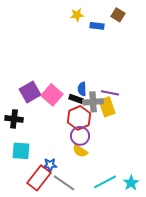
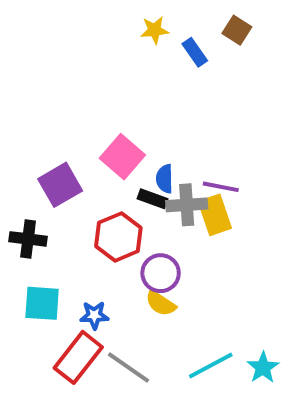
blue rectangle: (97, 26) -> (195, 52), turned 48
pink square: (52, 95) -> (122, 157), moved
red hexagon: (79, 118) -> (118, 237), moved
blue star: (50, 165) -> (94, 315), moved

